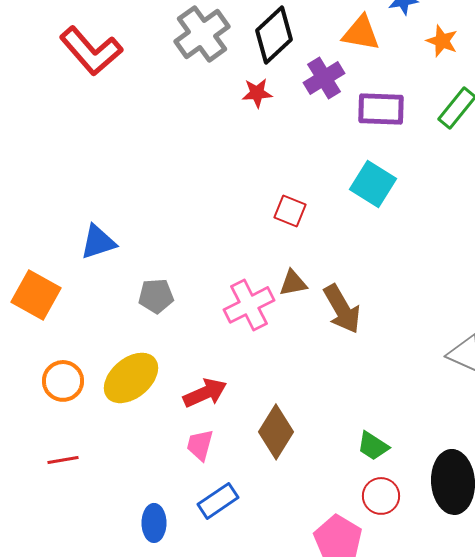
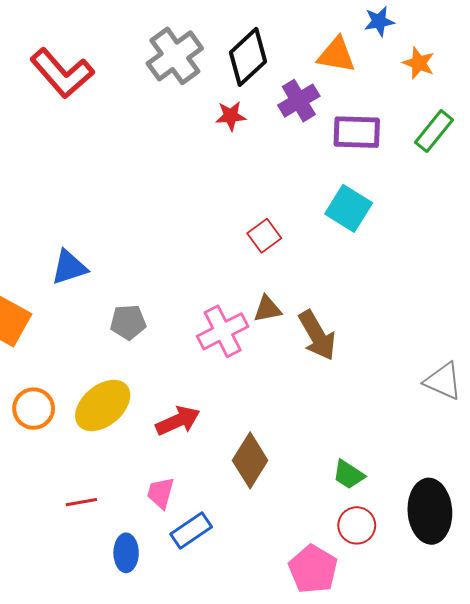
red square: (290, 211) -> (264, 236), turned 32
pink trapezoid: (200, 445) -> (161, 493), moved
red line: (63, 460) -> (81, 502), moved

